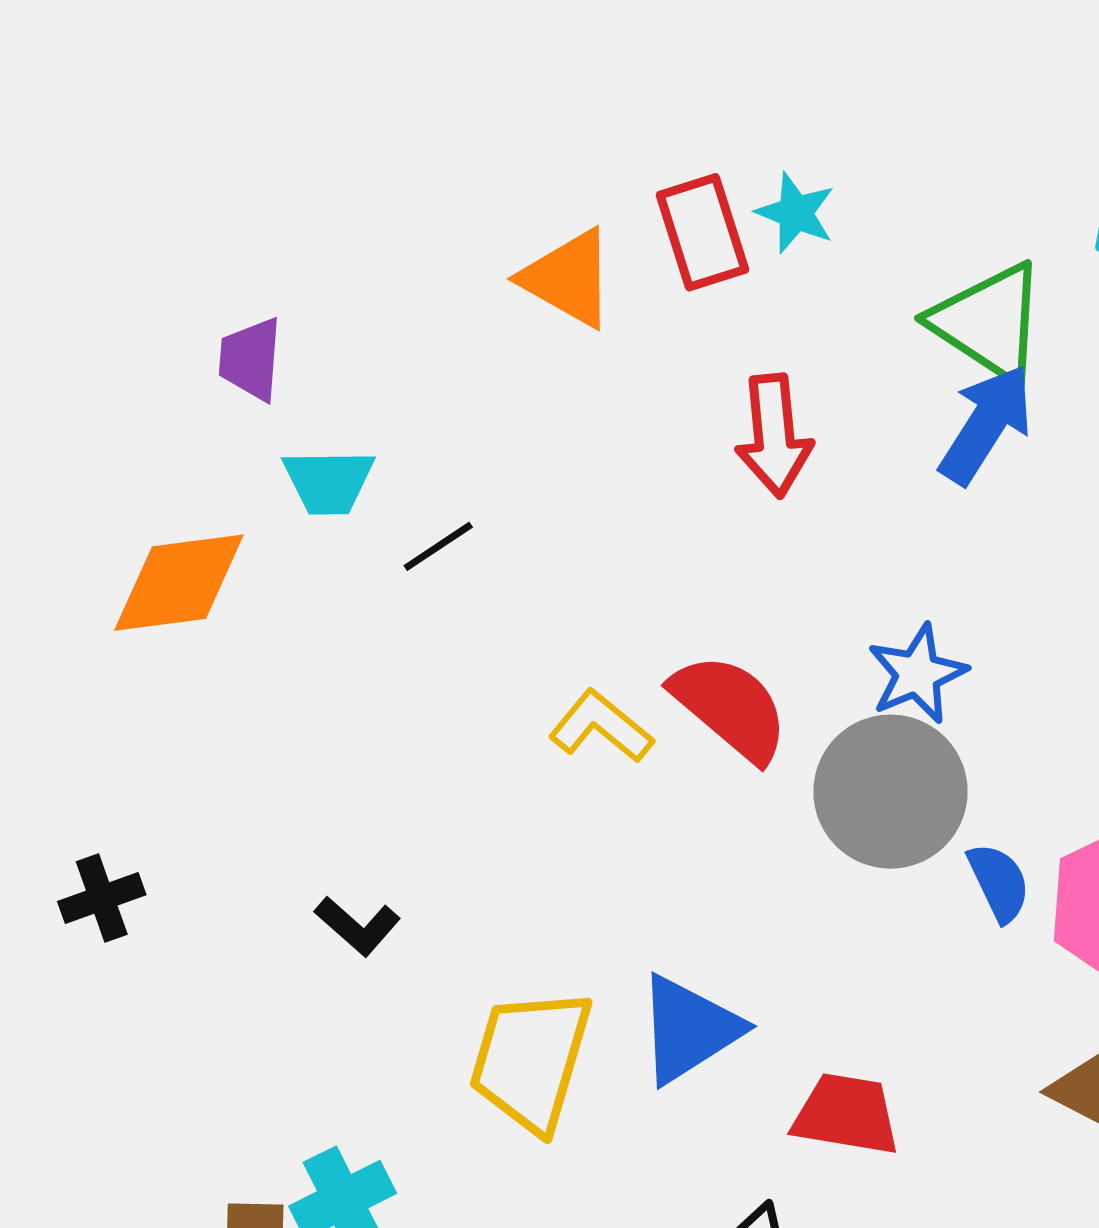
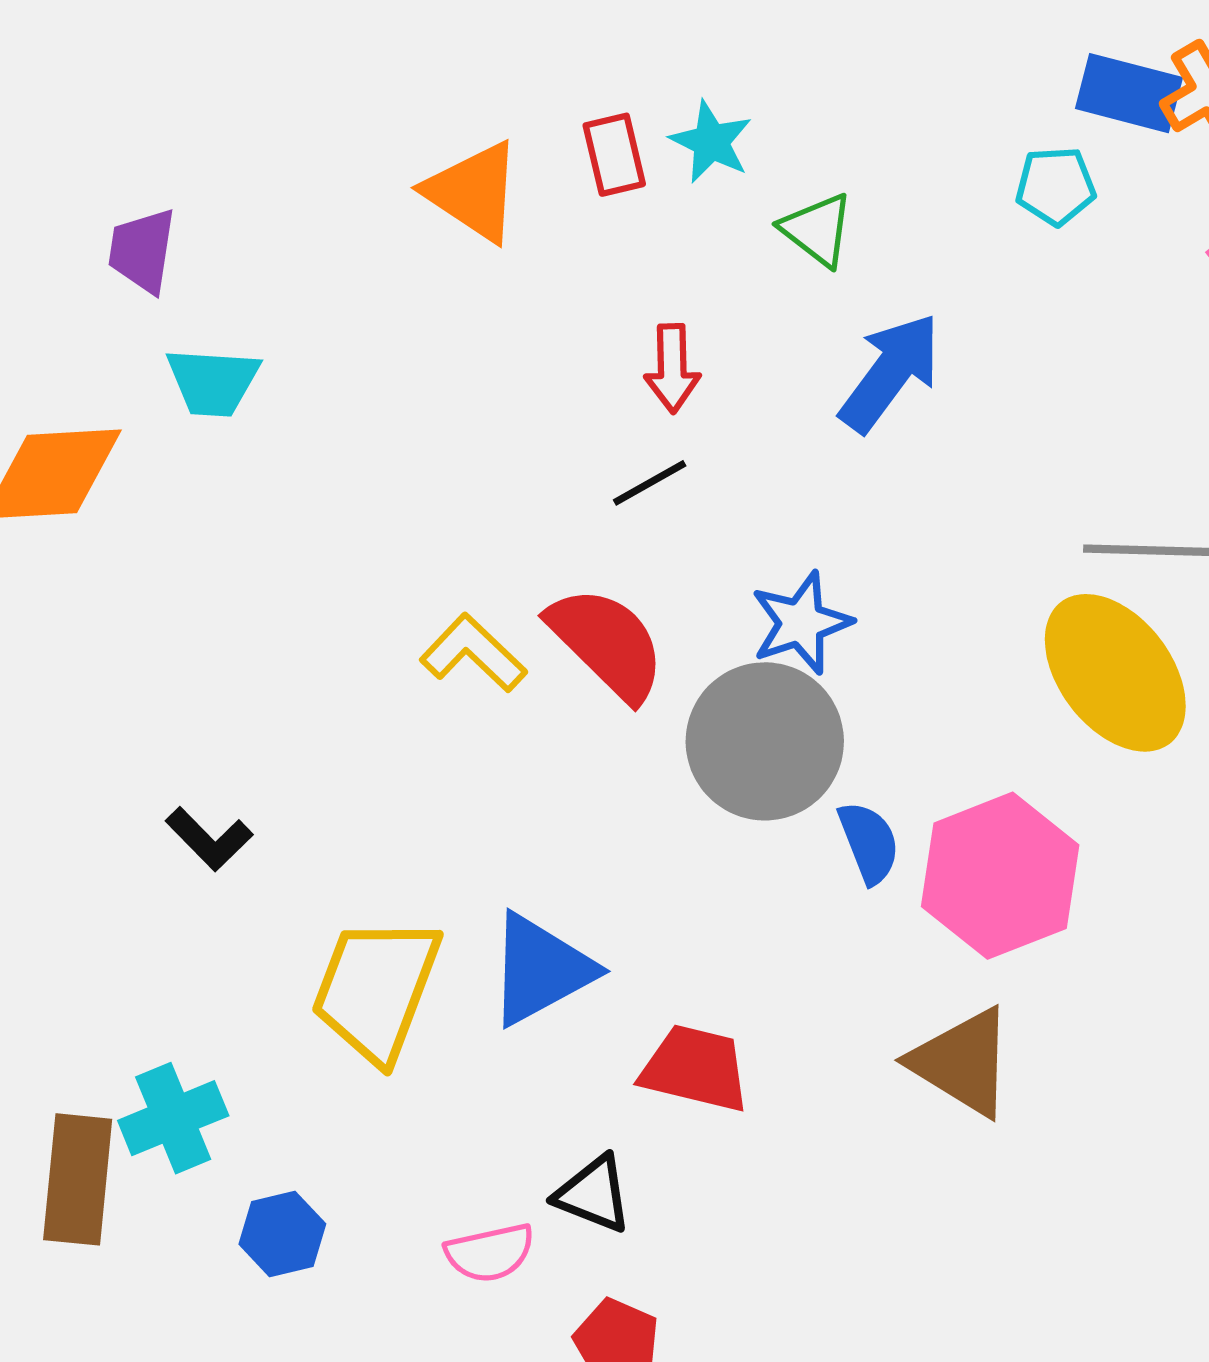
red rectangle: (702, 232) -> (614, 155), size x0.7
green triangle: (989, 322) -> (817, 230), moved, size x0.6
red arrow: (774, 436) -> (672, 368), size x0.7
black line: (438, 546) -> (650, 483), moved

